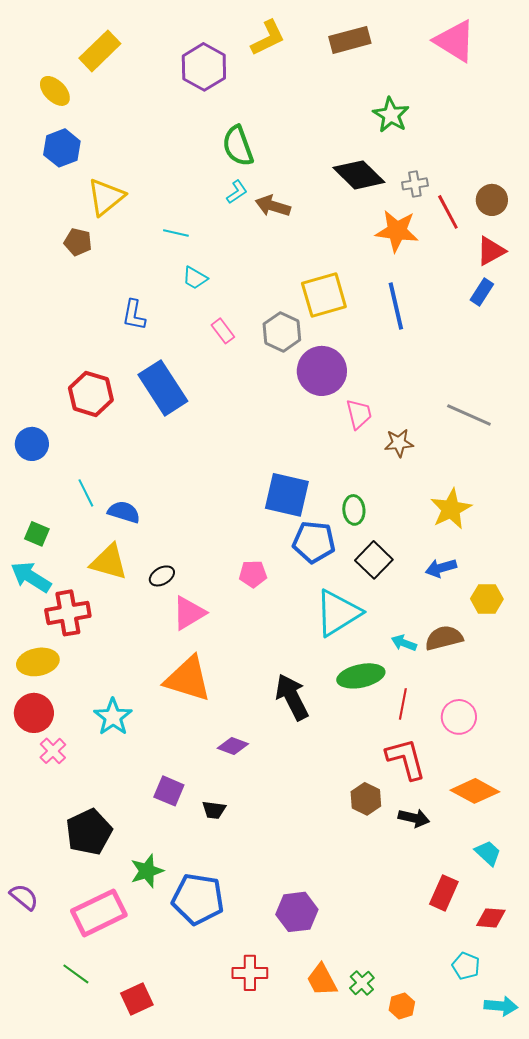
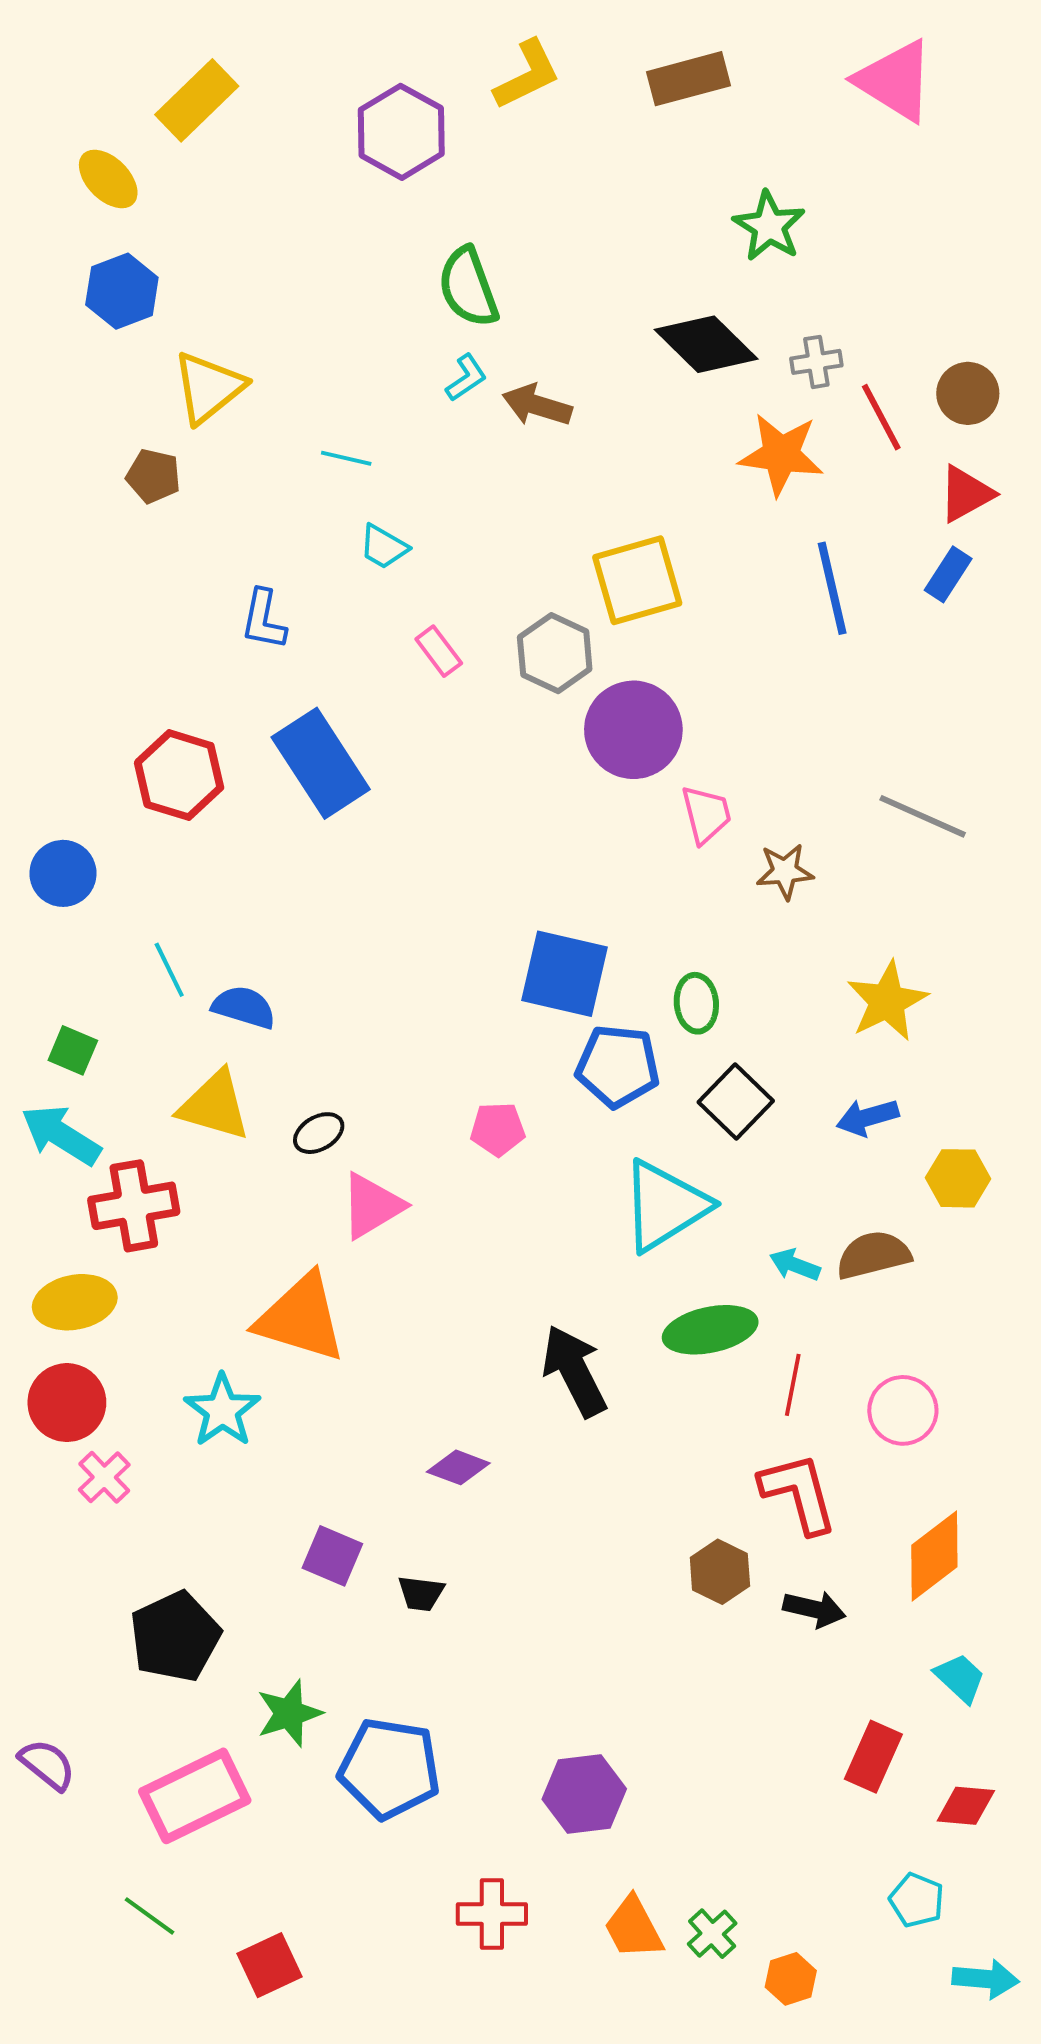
blue line: (396, 306) -> (832, 588), moved
orange triangle: (188, 679) -> (301, 1318), moved
orange diamond: (475, 791) -> (934, 1556), turned -66

